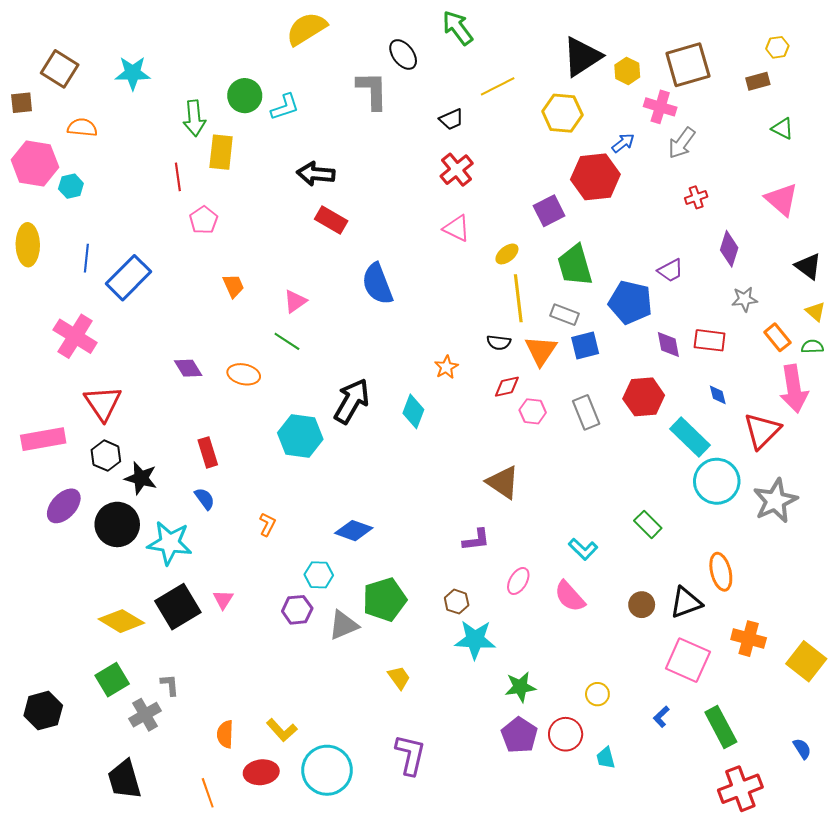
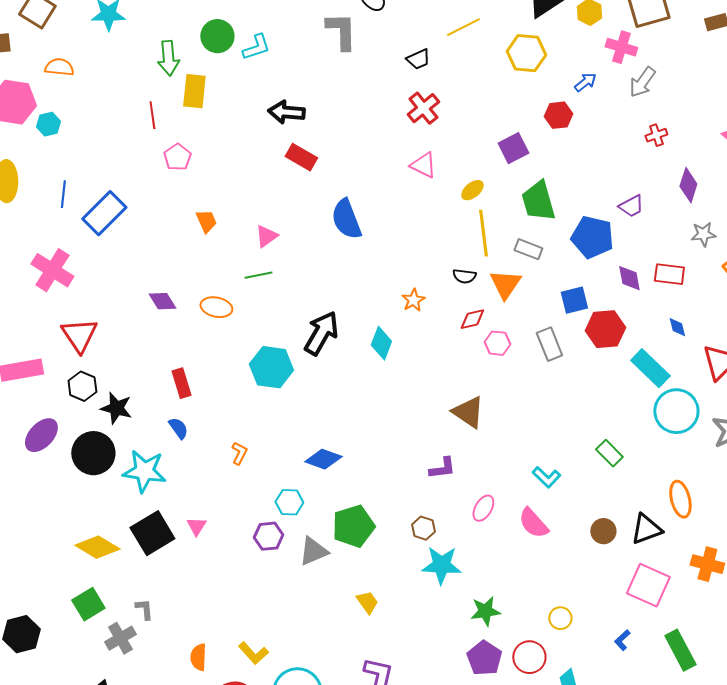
red hexagon: (595, 177) -> (558, 115), size x0.6
green line: (287, 341) -> (258, 275), turned -44
blue square: (585, 346) -> (574, 300), moved

